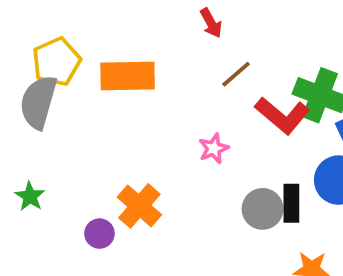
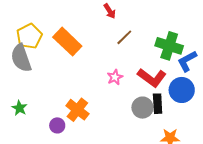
orange rectangle: (128, 76) -> (67, 42), turned 48
gray semicircle: (38, 102) -> (21, 58), turned -32
red L-shape: (282, 115) -> (152, 78), moved

